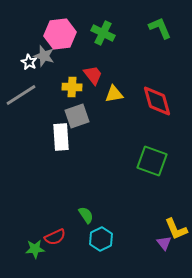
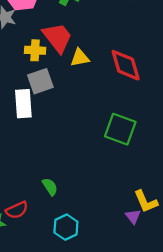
red trapezoid: (93, 75) -> (57, 37), size x1.5
cyan hexagon: (101, 239) -> (66, 227), moved

